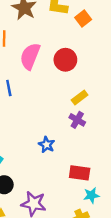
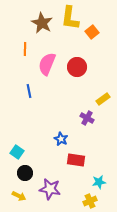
yellow rectangle: (80, 97) -> (103, 99), moved
red rectangle: (80, 173) -> (76, 160), moved

